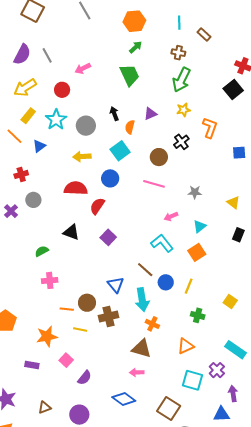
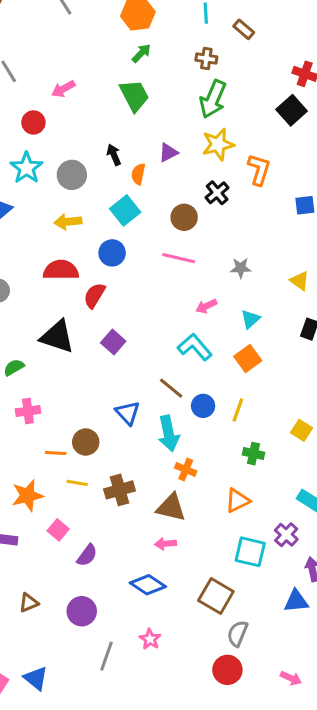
yellow star: (183, 110) -> (218, 144), size x1.5
black triangle: (71, 232) -> (57, 337), size x1.4
brown cross: (109, 316) -> (120, 490), moved

